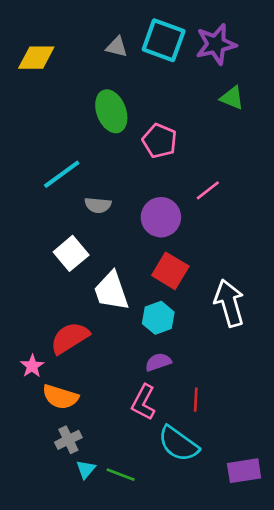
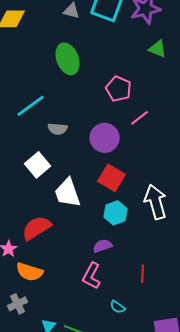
pink pentagon: (160, 141) -> (119, 89), moved
cyan hexagon: (158, 318) -> (116, 213), moved
red line: (196, 400) -> (143, 274), moved
gray cross: (68, 440) -> (18, 304), moved
cyan semicircle: (178, 444) -> (118, 307), size x0.5

